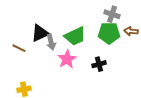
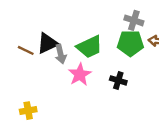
brown line: (19, 48) -> (26, 50), moved
black cross: (99, 64) -> (118, 80), turned 32

